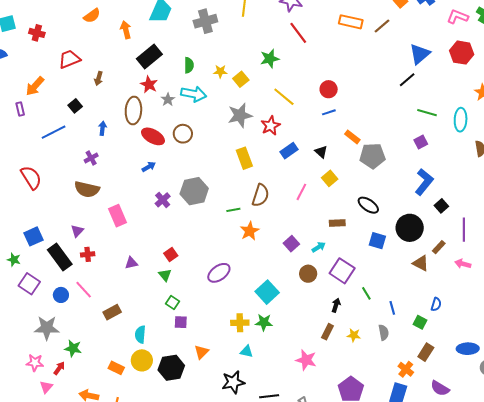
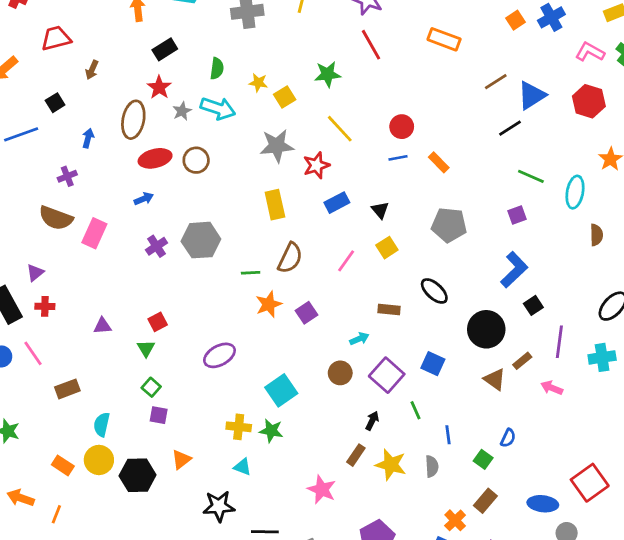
brown line: (382, 26) -> (496, 82), moved
black rectangle: (149, 56) -> (165, 49), size x0.7
red ellipse: (153, 136) -> (155, 158), turned -50
orange rectangle: (352, 137) -> (439, 162), moved
pink rectangle: (117, 216) -> (94, 233), moved, turned 40
blue square: (377, 241) -> (433, 364), moved
purple square: (291, 244) -> (306, 313), moved
yellow star: (354, 335) -> (391, 465), size x1.6

